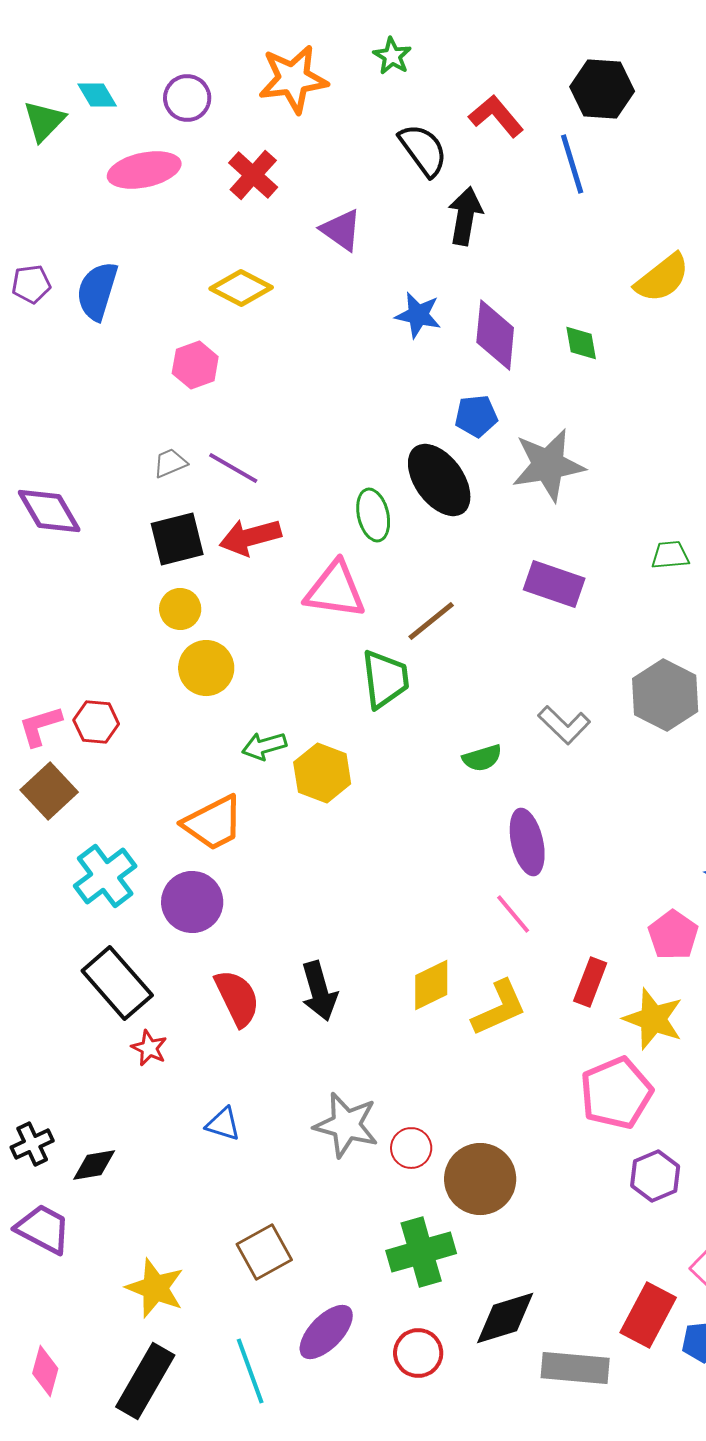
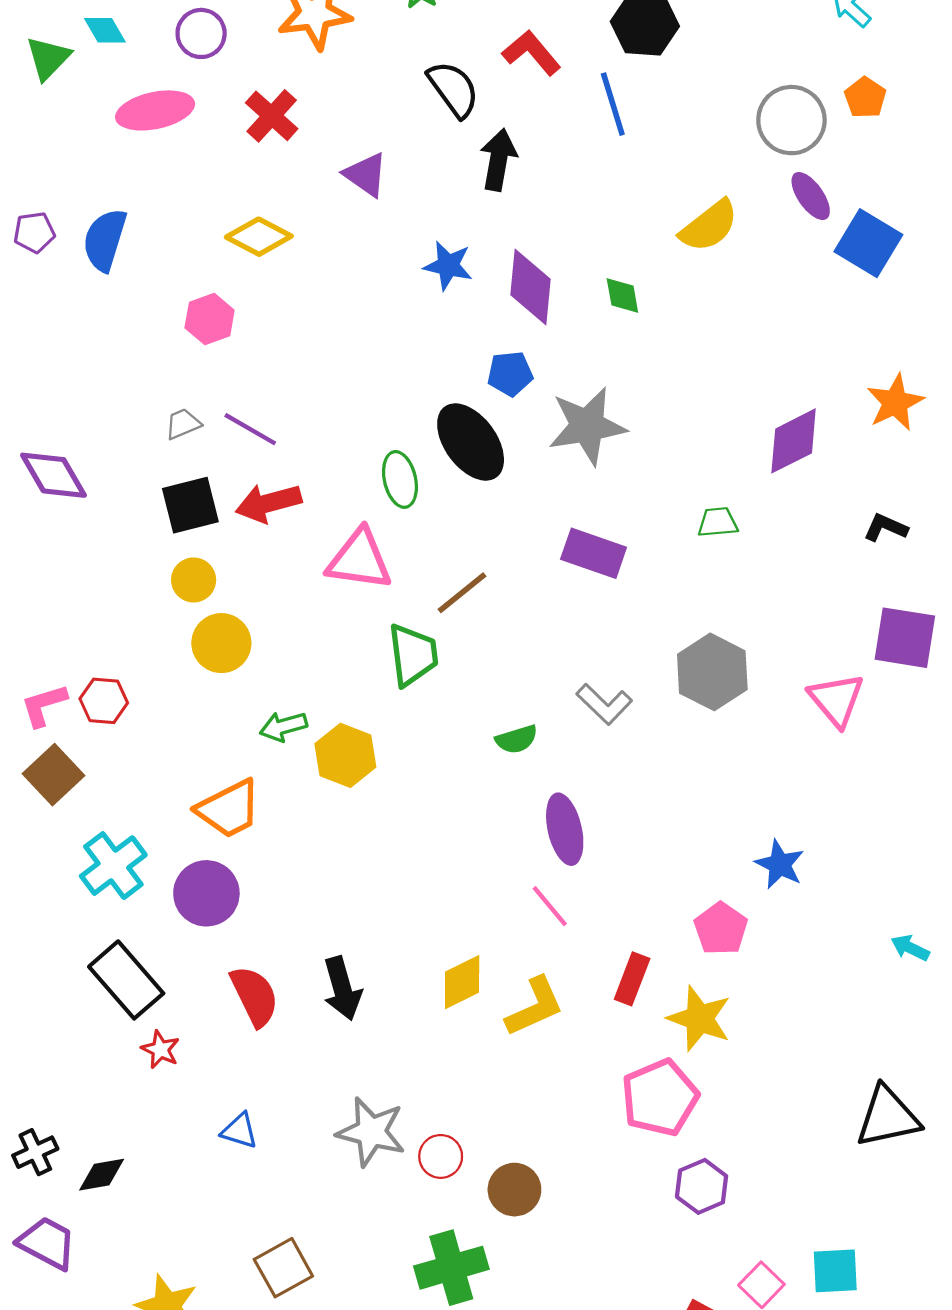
brown circle: (480, 1179) -> (514, 1190), size x0.7

